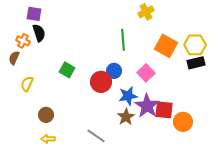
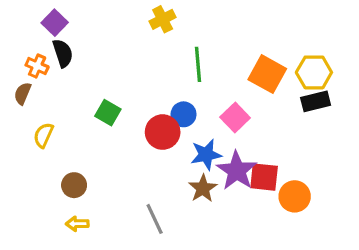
yellow cross: (146, 12) -> (163, 19), moved
purple square: (34, 14) -> (55, 23), turned 35
gray line: (96, 136) -> (155, 219), turned 30

